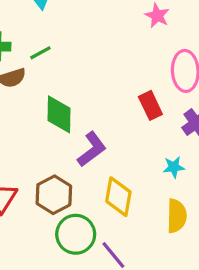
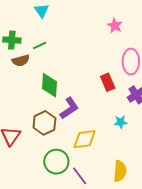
brown hexagon: (54, 195) -> (44, 123), moved
yellow diamond: (118, 197) -> (85, 139), turned 70
yellow semicircle: (177, 216) -> (120, 171), moved

